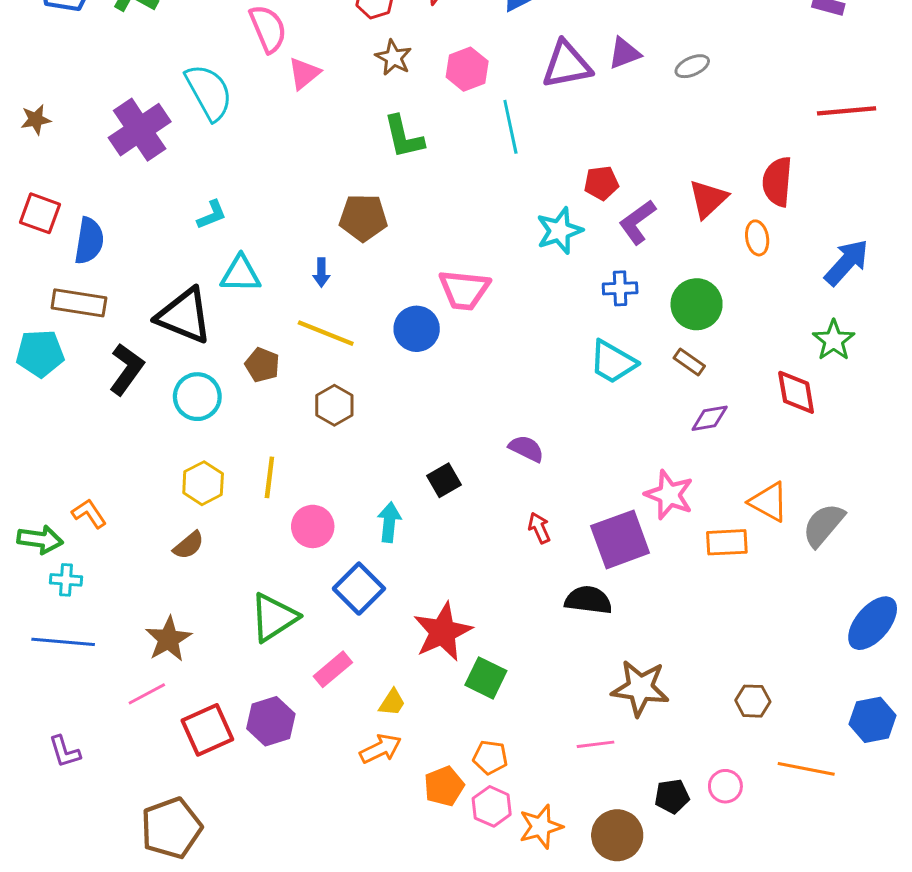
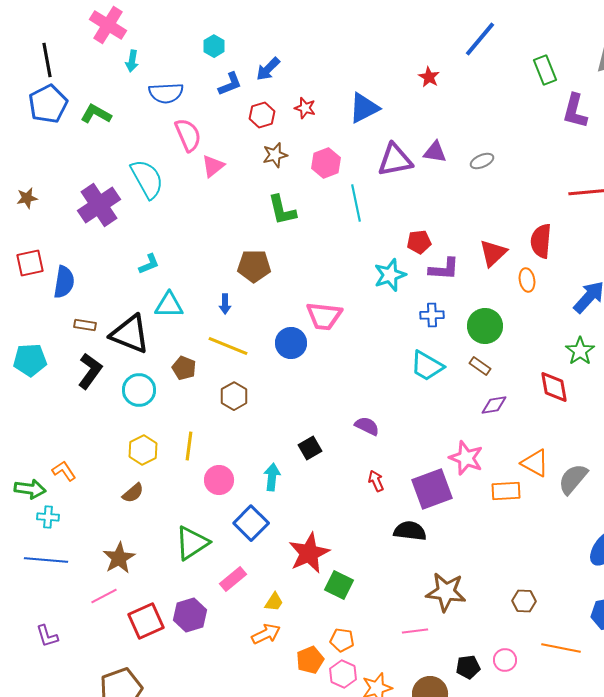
purple triangle: (624, 53) -> (435, 152), turned 30
brown star: (394, 58) -> (275, 155), turned 30
red square: (40, 213) -> (30, 263), turned -32
purple L-shape: (637, 222) -> (444, 269), turned -140
brown rectangle: (79, 303) -> (85, 325), moved, size x0.6

